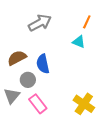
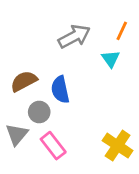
gray arrow: (40, 23) -> (74, 36), moved
cyan triangle: (79, 42) -> (111, 59), turned 32

